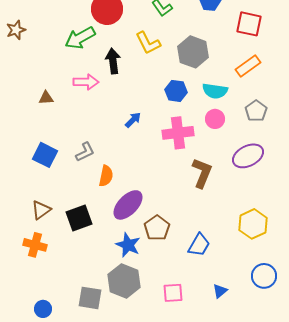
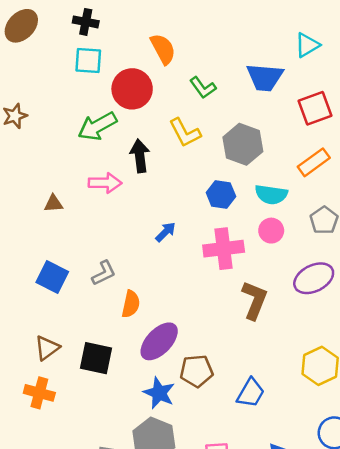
red square: (249, 24) -> (315, 108), turned -32
black square: (79, 218) -> (96, 358), turned 32
brown pentagon: (157, 228) -> (196, 371), turned 30

